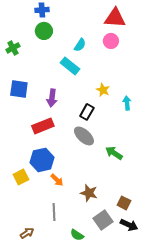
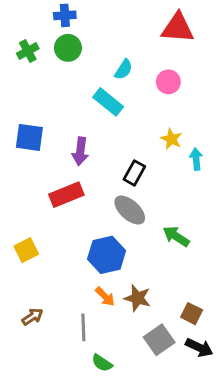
pink circle: (111, 41) -> (168, 82), moved
green cross: (13, 48) -> (28, 51), moved
yellow star: (103, 90) -> (171, 139), moved
blue hexagon: (42, 160) -> (107, 255), moved
yellow square: (21, 177) -> (26, 250), moved
orange arrow: (57, 180) -> (105, 297), moved
brown arrow: (27, 233) -> (32, 317), moved
green semicircle: (77, 235) -> (102, 363), moved

